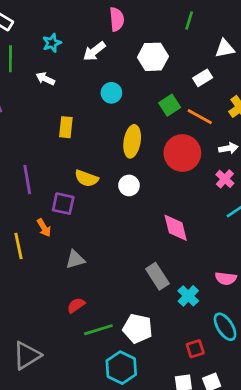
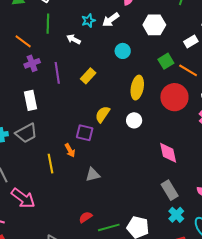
cyan star: (52, 43) -> (88, 21), moved
yellow rectangle: (66, 127) -> (88, 76), turned 35
yellow semicircle: (86, 178) -> (103, 114), turned 102
purple line: (27, 180) -> (57, 73), moved
gray rectangle: (157, 276) -> (170, 190), moved
cyan cross: (188, 296) -> (176, 215), moved
red semicircle: (76, 305) -> (86, 217), moved

